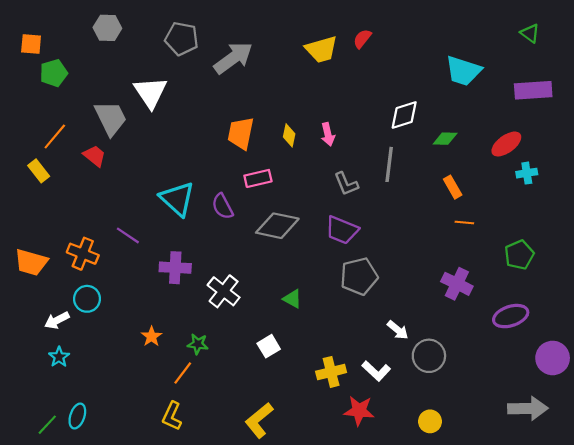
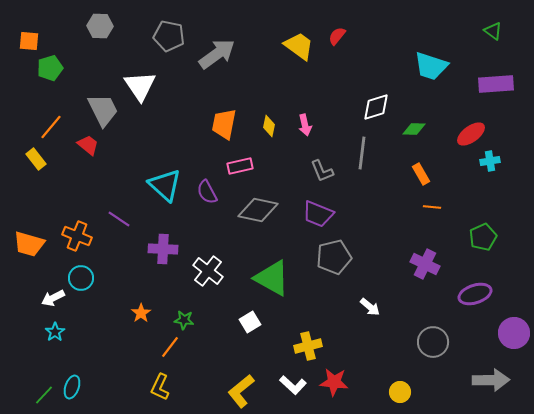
yellow trapezoid: (321, 49) -> (299, 46), turned -128
green triangle: (292, 299) -> (272, 278), size x2.0
gray circle: (429, 356) -> (433, 342), moved
white L-shape: (376, 371) -> (293, 385), moved

